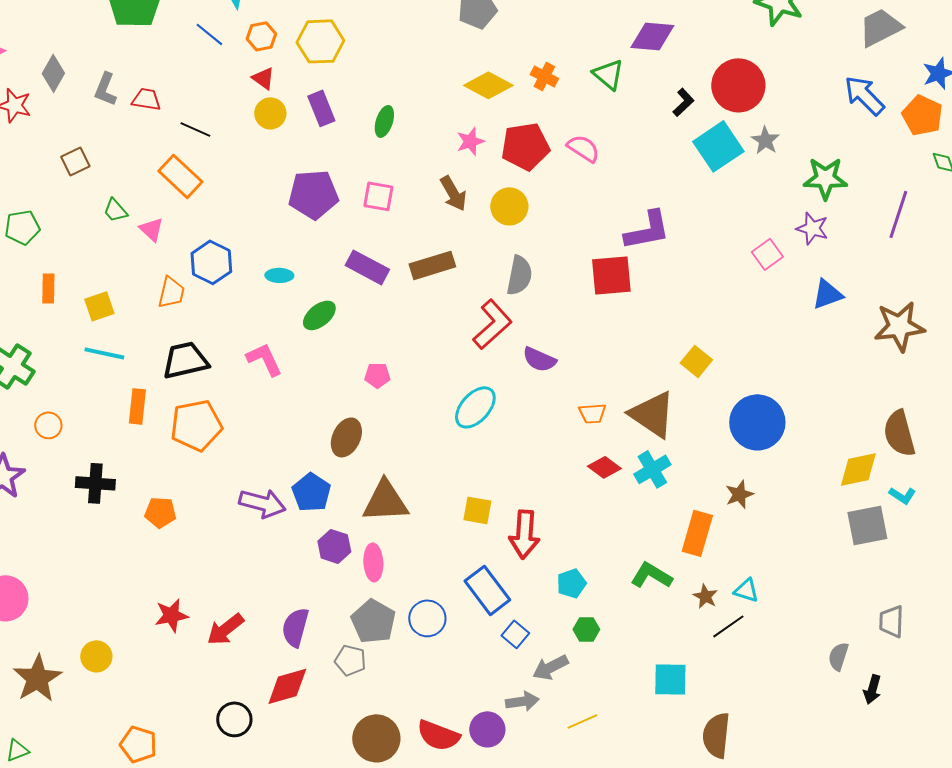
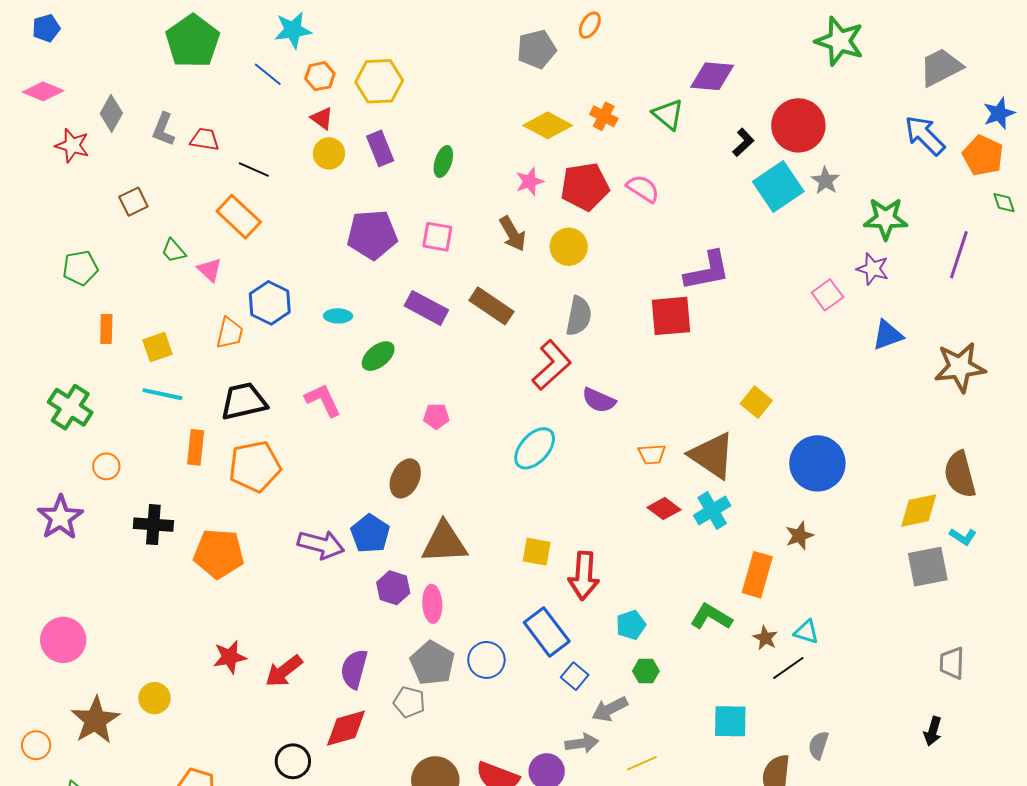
brown rectangle: (432, 265) -> (491, 306), turned 51
orange pentagon: (160, 512) -> (219, 554), size x1.6
gray semicircle: (838, 656) -> (818, 745), moved

